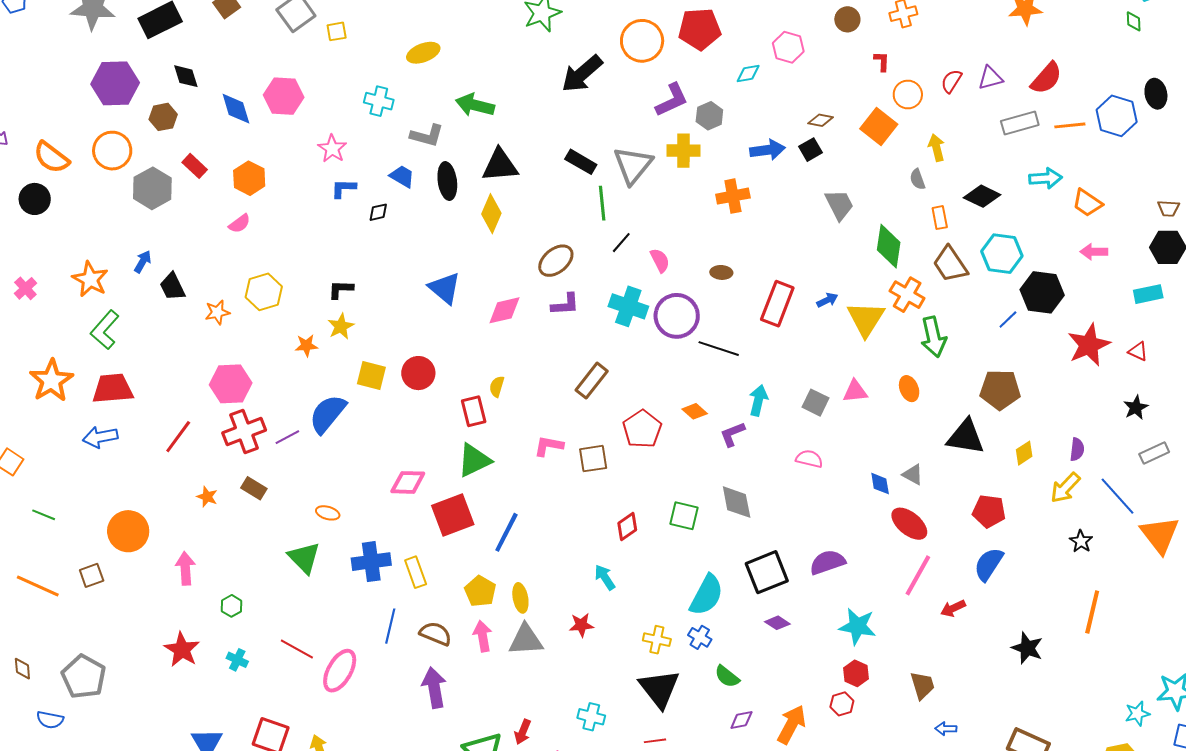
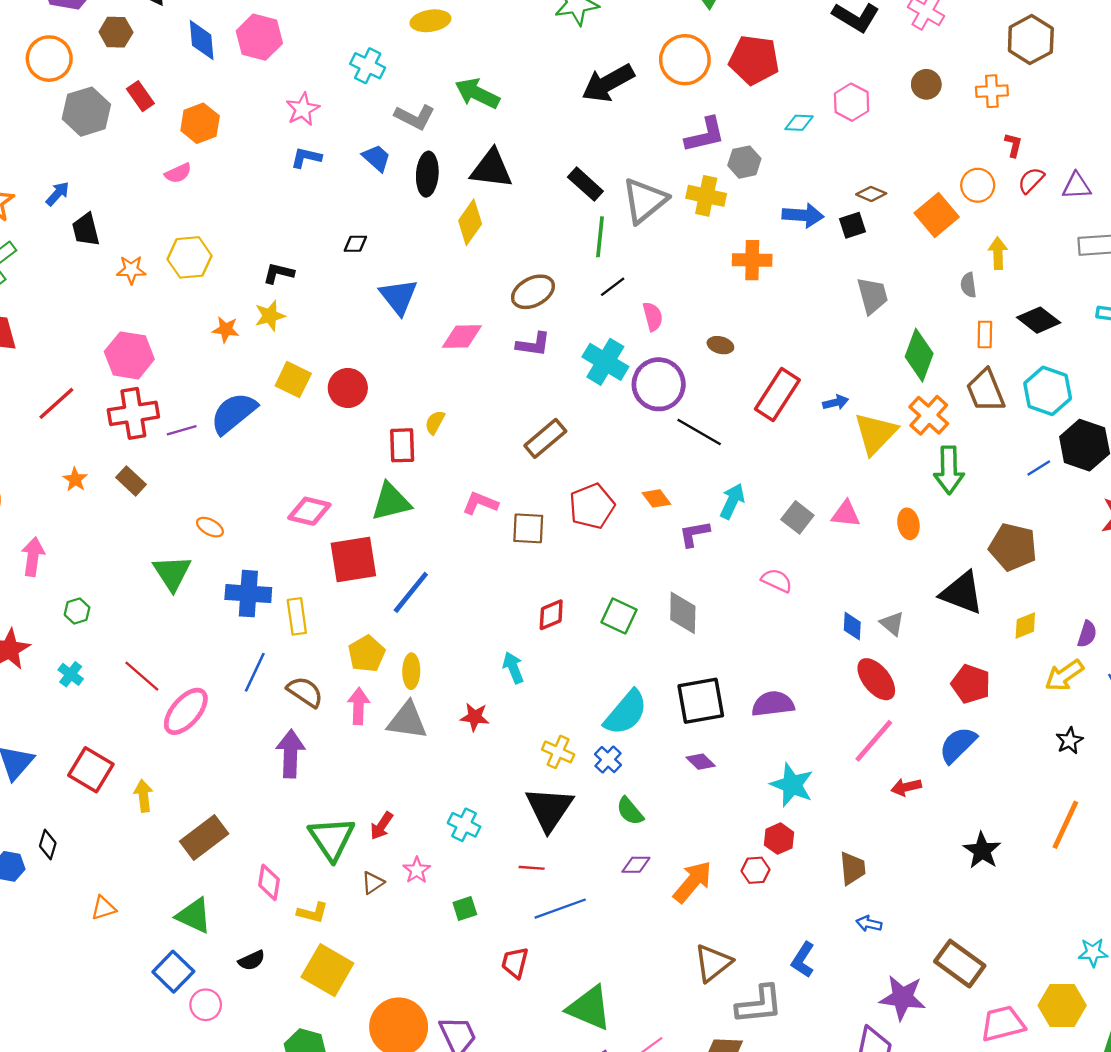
red L-shape: (882, 61) -> (1013, 145), moved
black diamond: (378, 212) -> (355, 244), moved

